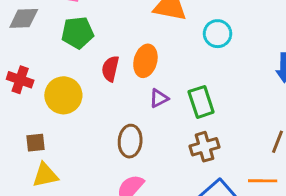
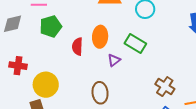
yellow circle: (63, 95) -> (46, 85), moved
green rectangle: (201, 102) -> (135, 43), moved, turned -30
brown cross: (204, 147) -> (165, 86), moved, turned -30

